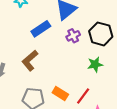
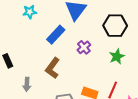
purple cross: (73, 36) -> (84, 47), moved

